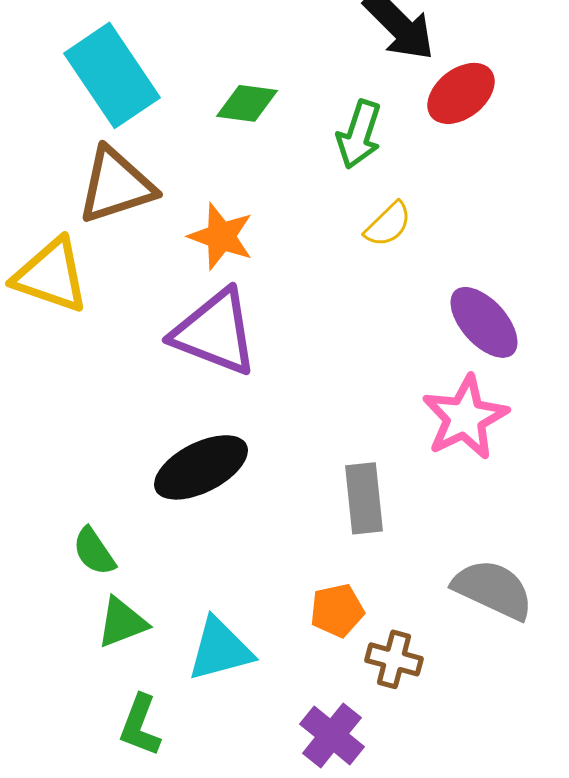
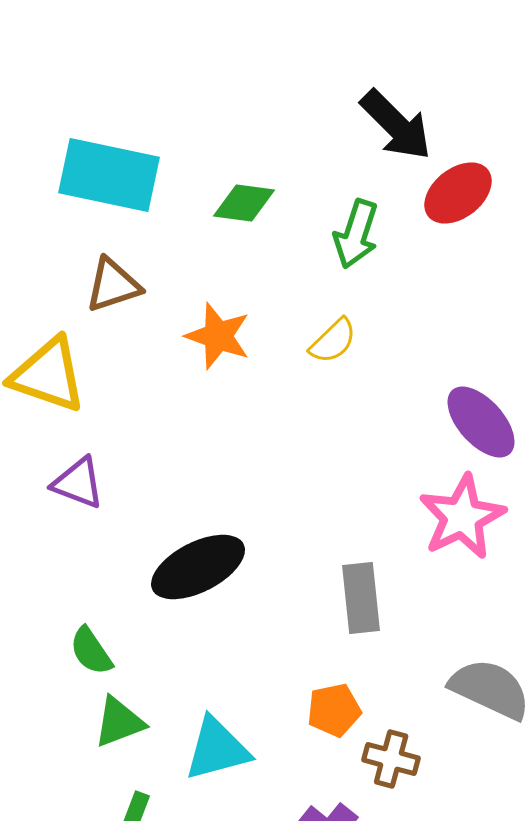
cyan rectangle: (112, 75) -> (109, 175), turned -44
brown triangle: (116, 185) -> (113, 285), size x0.7
yellow semicircle: (388, 224) -> (333, 341), moved
purple triangle: (215, 332) -> (78, 483), moved, size x0.6

